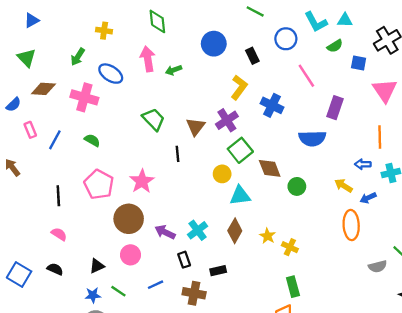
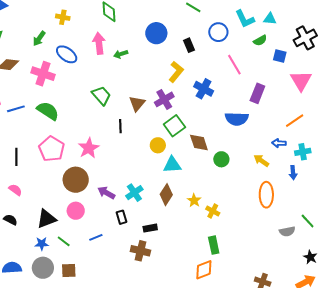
orange line: (380, 137) -> (295, 121), turned 54
blue line: (55, 140) -> (16, 109), turned 42
green semicircle: (92, 140) -> (48, 111), size x1.6
blue arrow: (368, 198) -> (293, 173), moved, turned -72
black triangle: (97, 266) -> (46, 219), size x1.5
brown cross: (194, 293) -> (140, 251), moved

